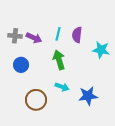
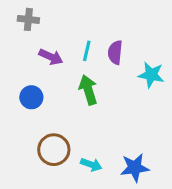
gray cross: (15, 36) -> (28, 19), moved
cyan arrow: (62, 87) -> (91, 165), moved
blue star: (88, 96) -> (135, 168), moved

